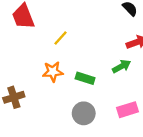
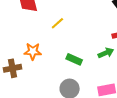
orange star: (53, 72) -> (33, 51), moved

